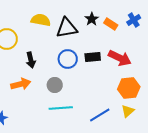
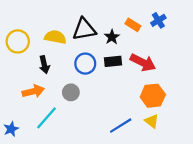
black star: (92, 19) -> (112, 37), moved
yellow semicircle: (41, 20) -> (55, 37), moved
cyan line: (61, 108) -> (47, 118), moved, turned -45
yellow triangle: (128, 111) -> (152, 121), turned -40

